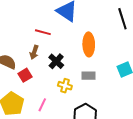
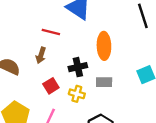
black cross: (56, 61) -> (78, 67), moved, turned 35
red square: (25, 75) -> (51, 86), moved

